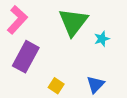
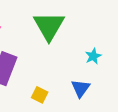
cyan star: (102, 39) -> (93, 56), moved

